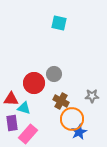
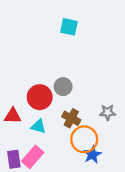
cyan triangle: (24, 108) -> (38, 126), moved
purple rectangle: (12, 123) -> (14, 159), moved

